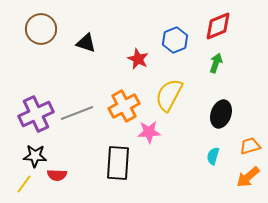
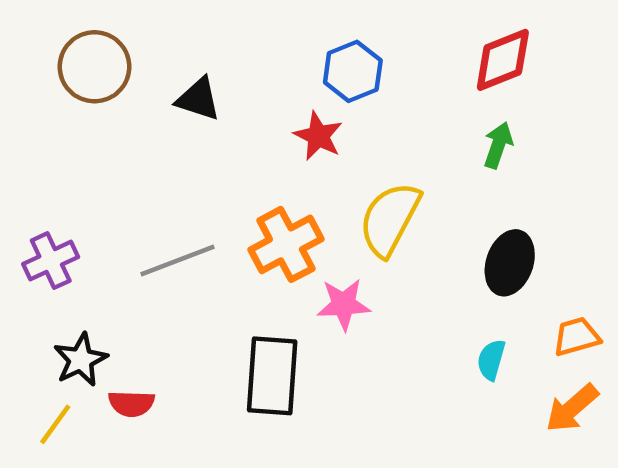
blue hexagon: (175, 40) -> (353, 71), moved
purple cross: (36, 114) -> (51, 261), moved, size x0.7
black star: (35, 156) -> (81, 360), turned -30

